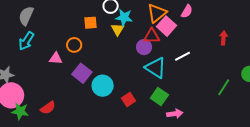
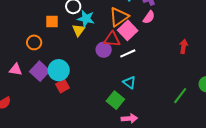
white line: (182, 56) -> (128, 53), moved
pink triangle: (56, 58) -> (16, 70), moved
cyan triangle: (156, 68) -> (129, 82), moved, size x0.6
cyan circle: (103, 86) -> (59, 70), moved
red square: (129, 99) -> (63, 86), moved

